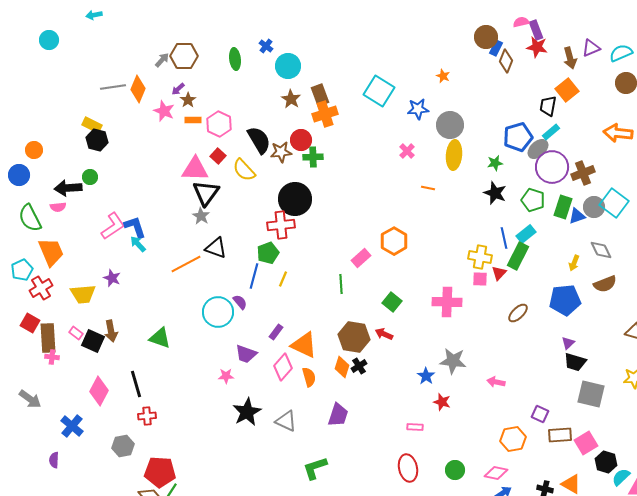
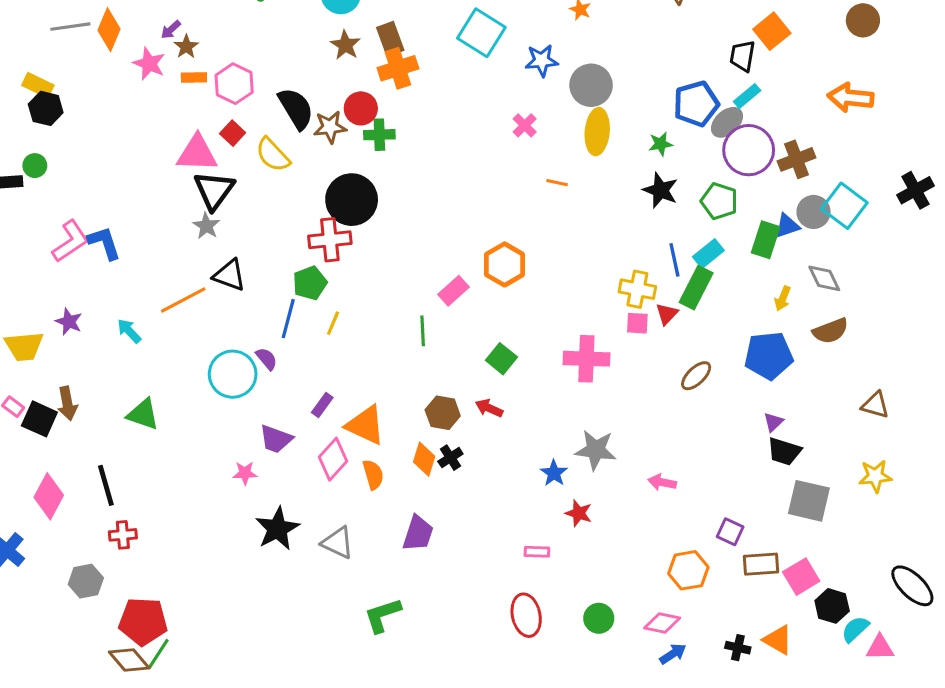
green rectangle: (563, 207) -> (766, 240), moved
cyan arrow: (138, 244) -> (129, 331), moved
brown hexagon: (354, 337) -> (443, 413), size x0.7

